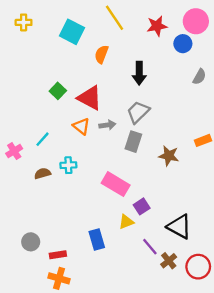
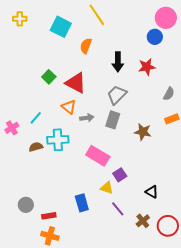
red star: (157, 26) -> (147, 67), moved
gray semicircle: (199, 77) -> (169, 94), moved
gray arrow: (107, 125) -> (87, 118), moved
cyan cross: (68, 165) -> (58, 140), size x1.5
yellow triangle: (126, 222) -> (107, 188), turned 40
black triangle: (179, 227) -> (152, 192), size x0.6
purple line: (150, 247) -> (118, 209), moved

